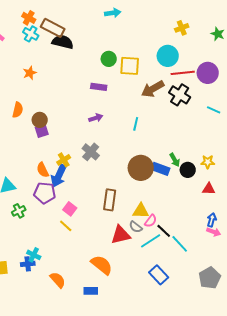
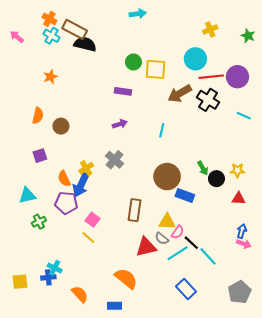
purple square: (42, 131) -> (40, 156), moved
blue rectangle: (161, 169) -> (185, 195), moved

